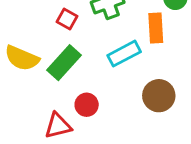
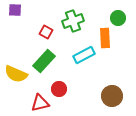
yellow semicircle: (22, 58) -> (16, 74), moved
brown circle: (159, 96) -> (112, 96), moved

